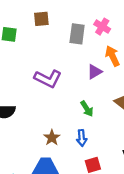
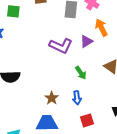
purple L-shape: (48, 79) -> (61, 46), moved

